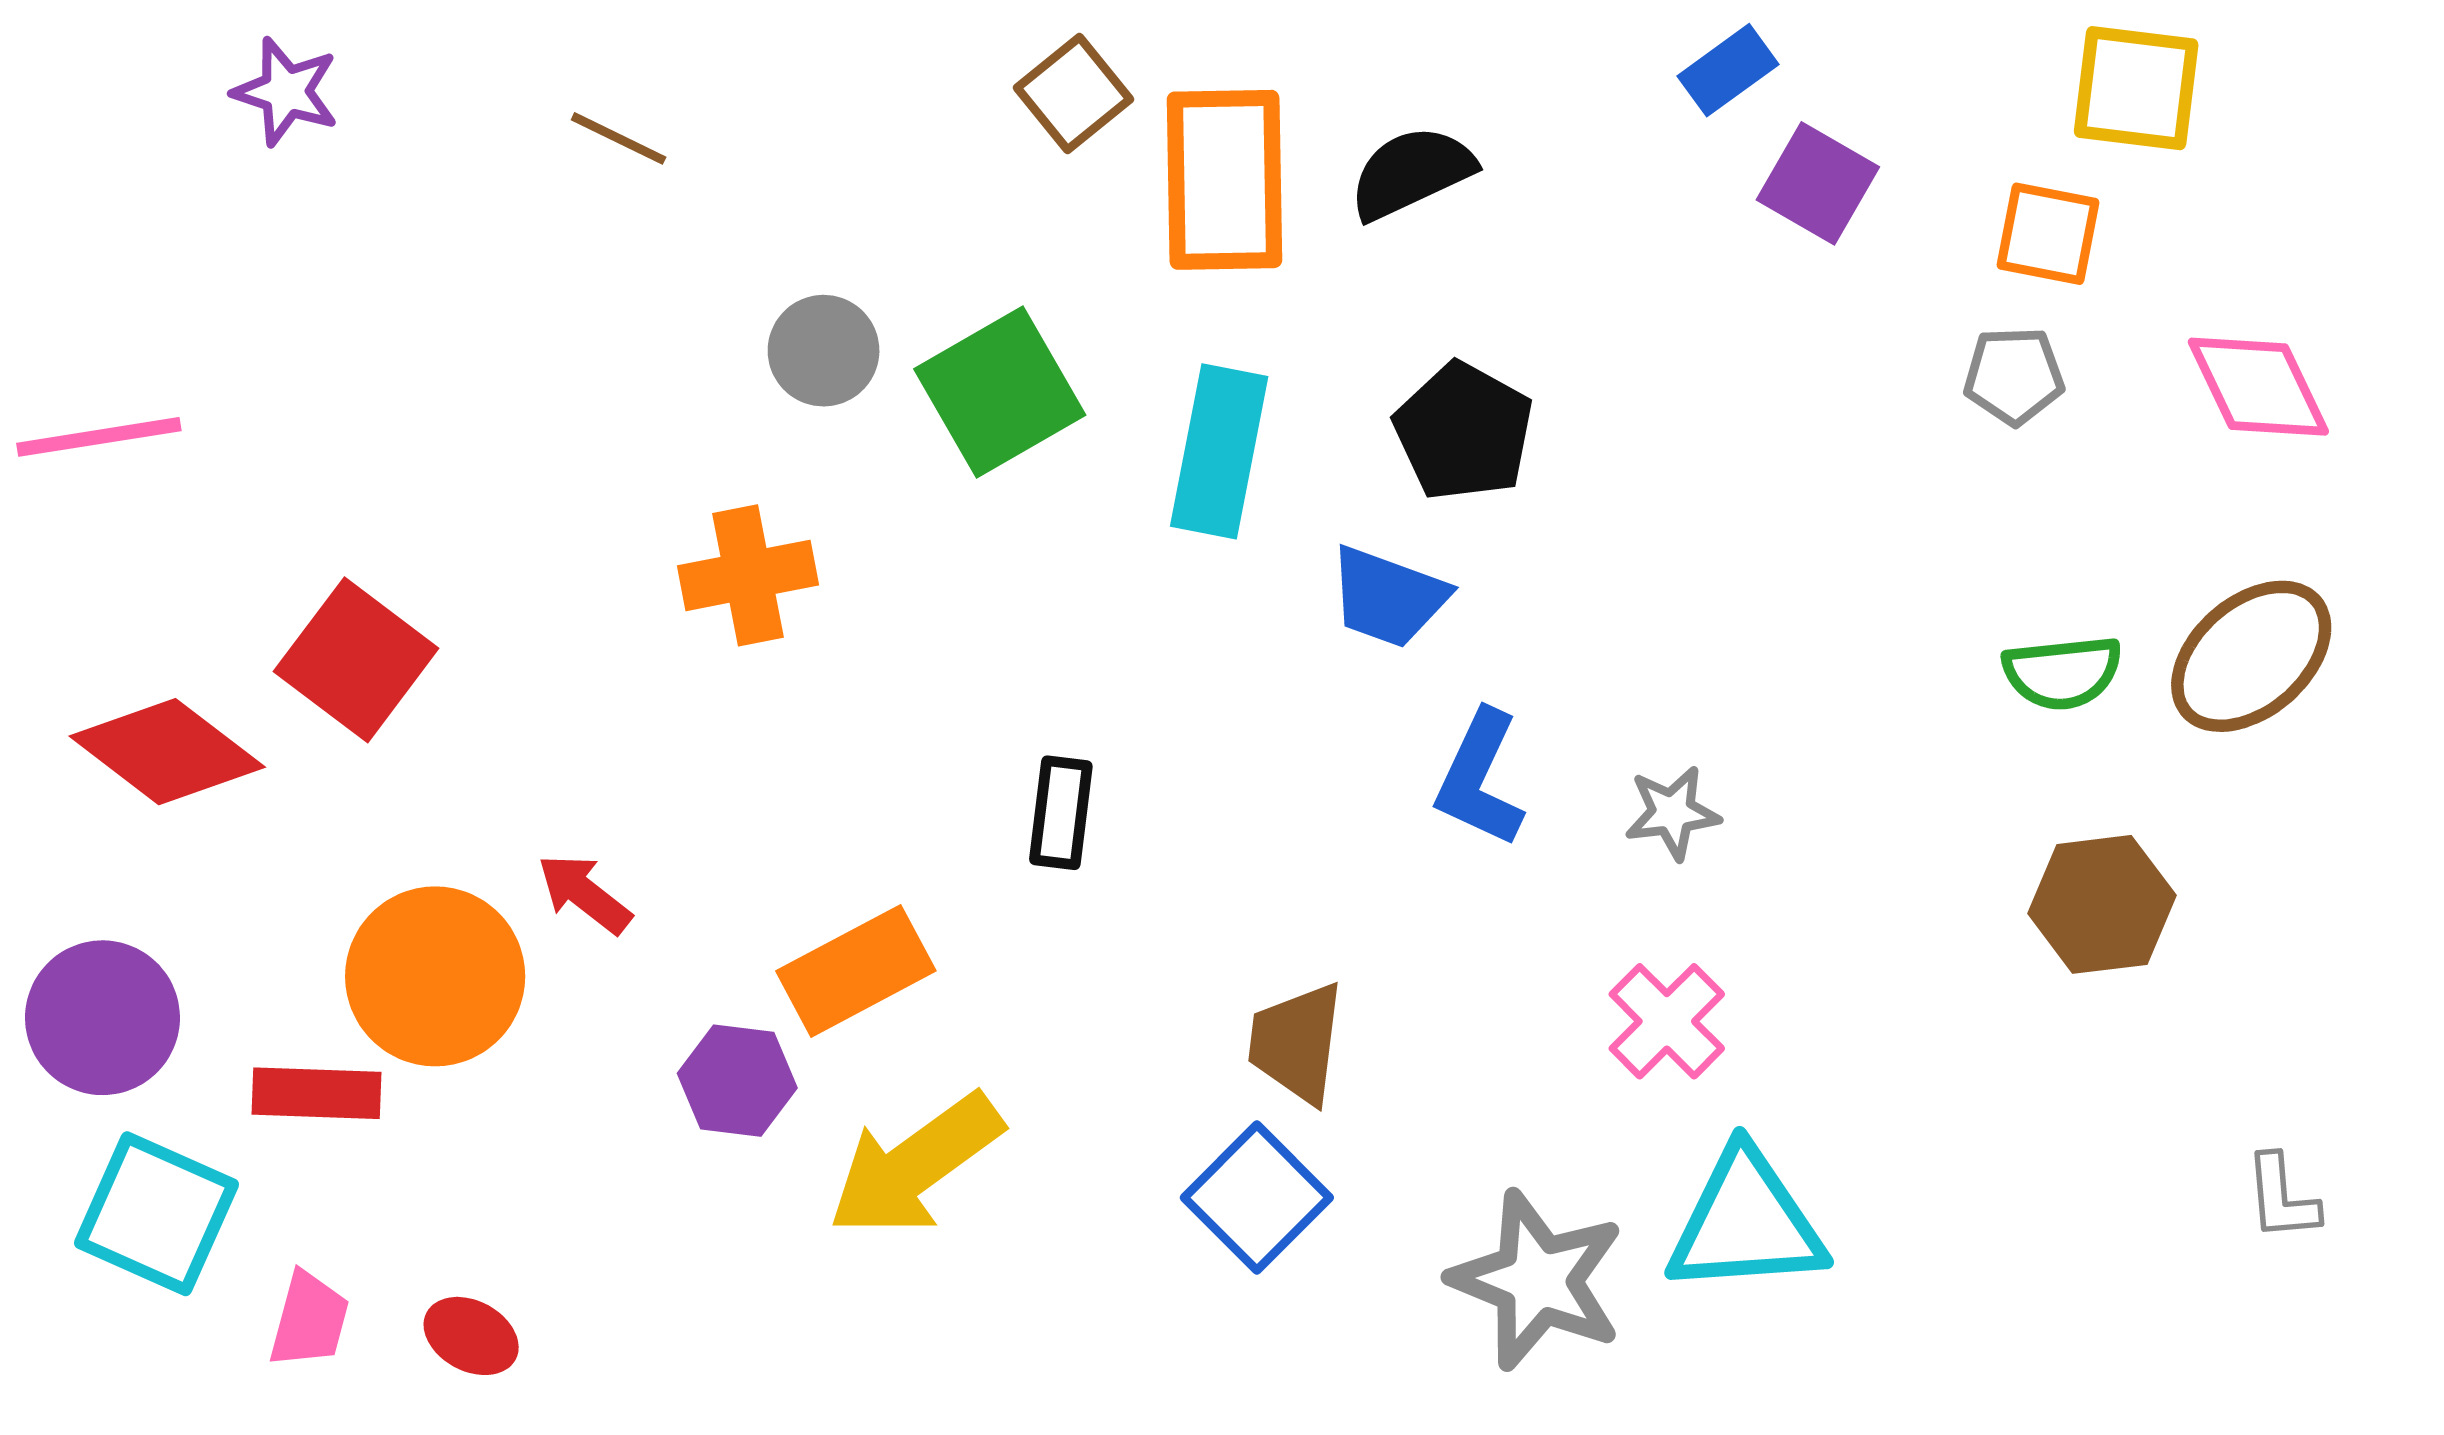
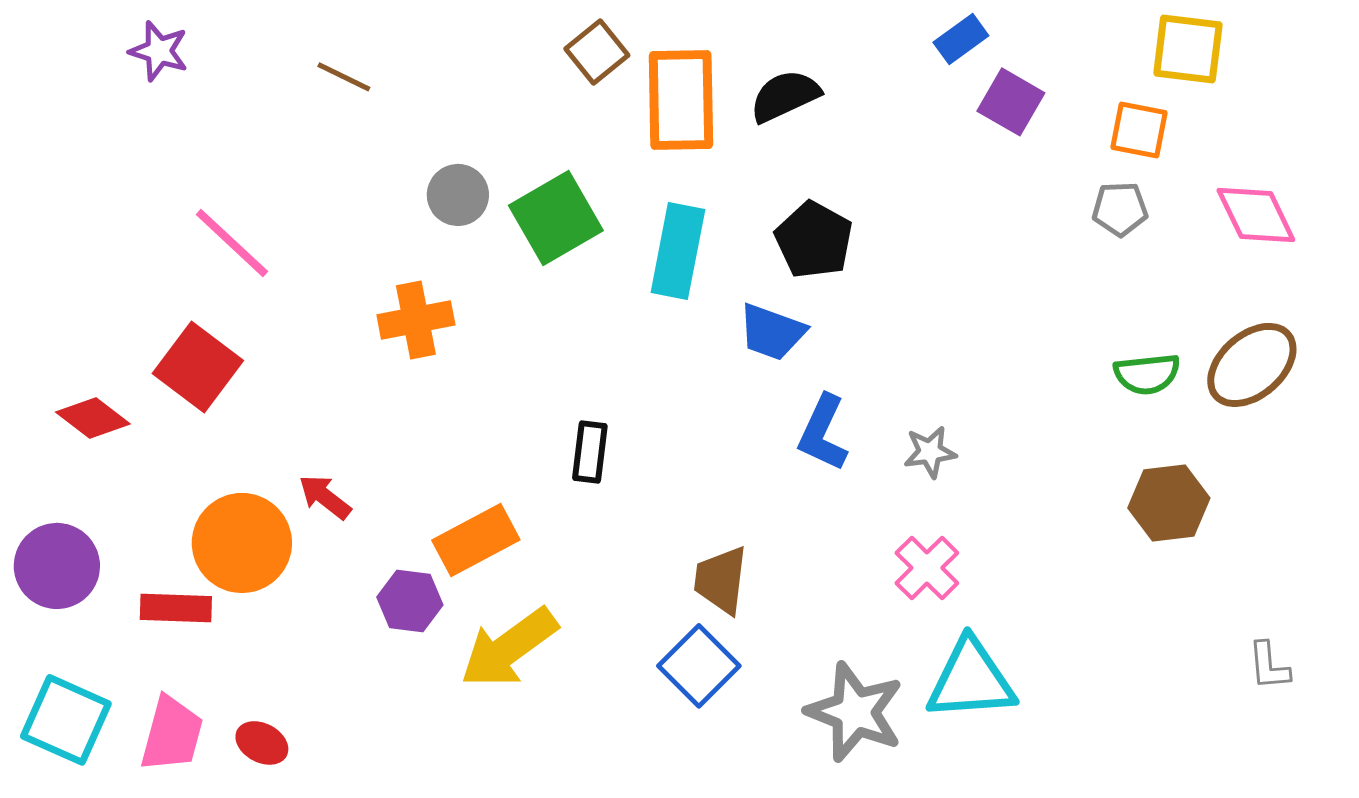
pink line: (99, 437) -> (232, 243), moved, turned 52
red diamond: (167, 752) -> (93, 418), size x0.7
cyan square: (156, 1214) -> (66, 720), moved
pink trapezoid: (309, 1320) -> (172, 734), size x1.4

